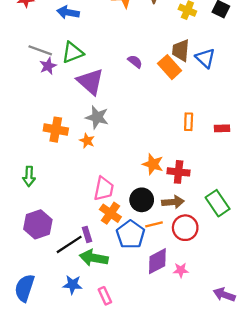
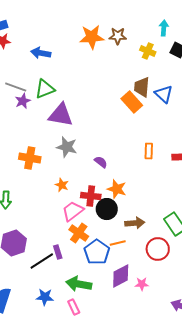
purple semicircle: (135, 61) -> (101, 162), moved
purple triangle: (90, 82) -> (61, 115), turned -32
orange star: (87, 141) -> (62, 185), moved
red cross: (179, 172) -> (91, 196), moved
pink trapezoid: (104, 189) -> (73, 211), turned -140
black circle: (142, 200) -> (107, 209), moved
red circle: (185, 228) -> (158, 249), moved
green arrow: (94, 258) -> (79, 284), moved

